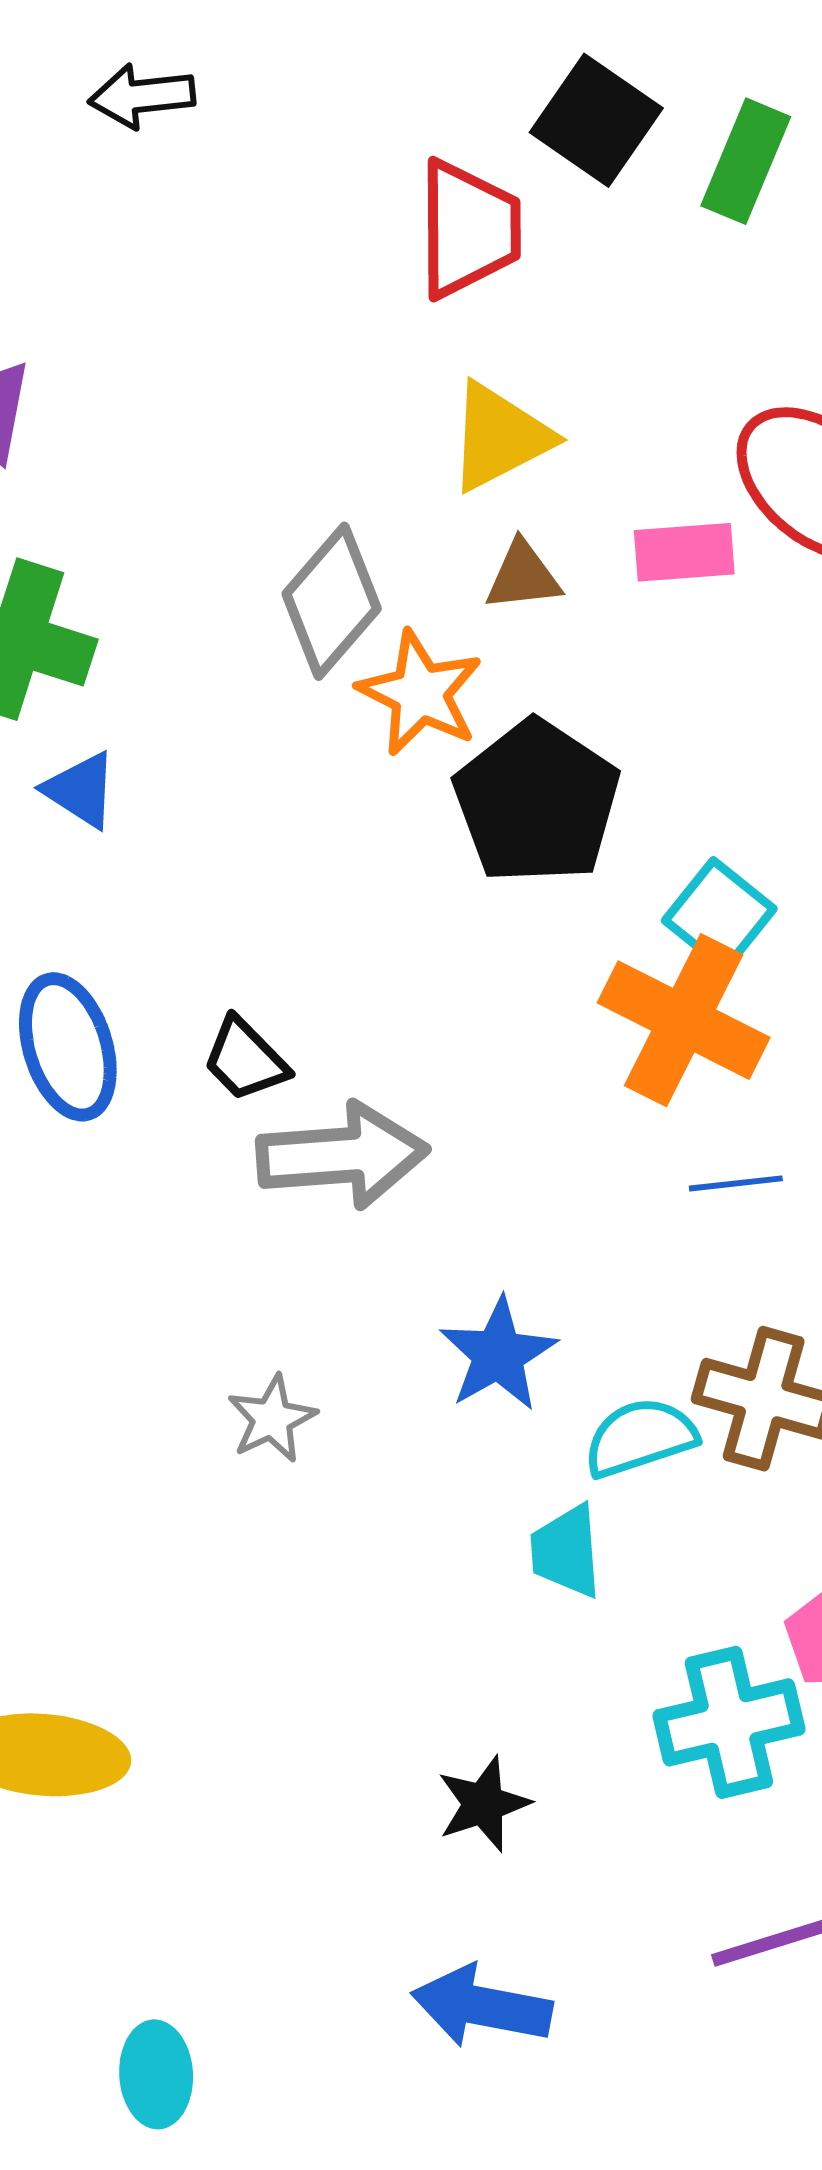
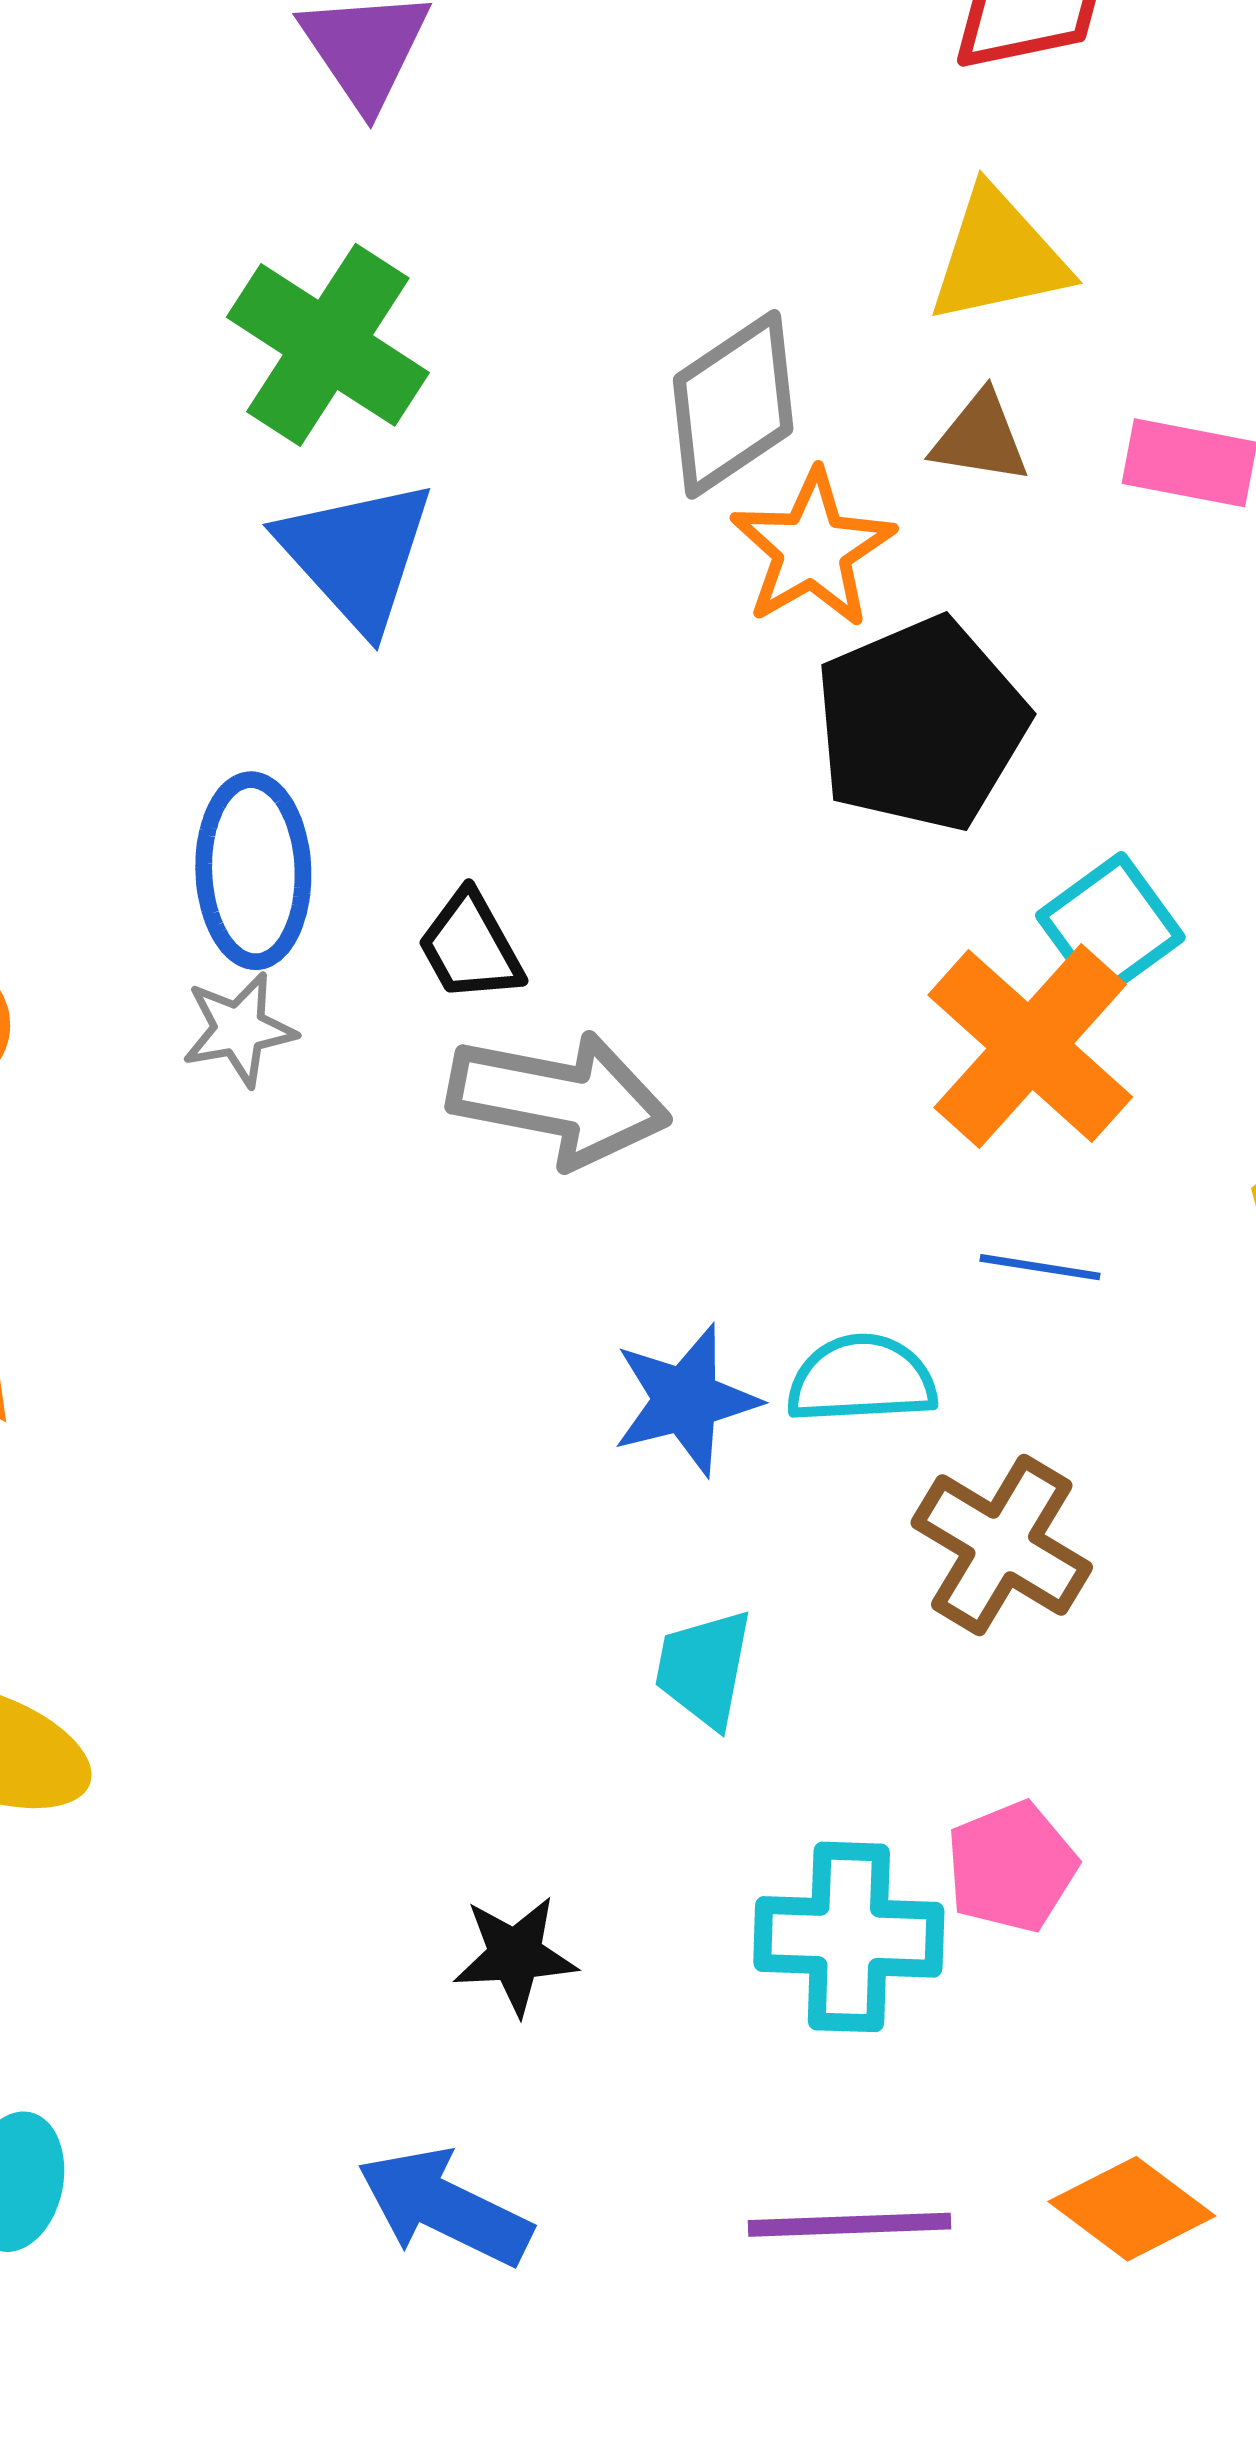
blue triangle: (81, 790) -> (356, 555), size x1.6
gray star: (272, 1419) -> (239, 1029), moved
cyan semicircle: (640, 1437) -> (862, 1379), moved

